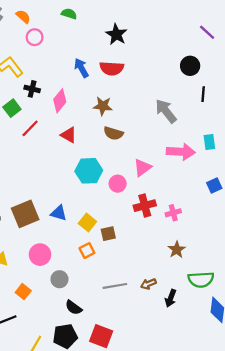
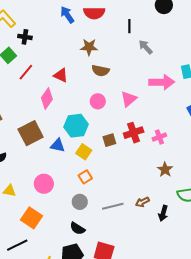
black line: (203, 94) -> (129, 26), moved
pink diamond: (60, 101) -> (47, 98), moved
gray arrow: (166, 111) -> (146, 47), size x0.7
cyan hexagon: (89, 171) -> (76, 126), moved
pink circle: (118, 184) -> (98, 101), moved
brown square: (25, 214) -> (31, 133), moved
brown square: (108, 234) -> (109, 140), moved
gray circle: (59, 279) -> (80, 202), moved
orange square: (23, 292) -> (32, 218), size x1.5

